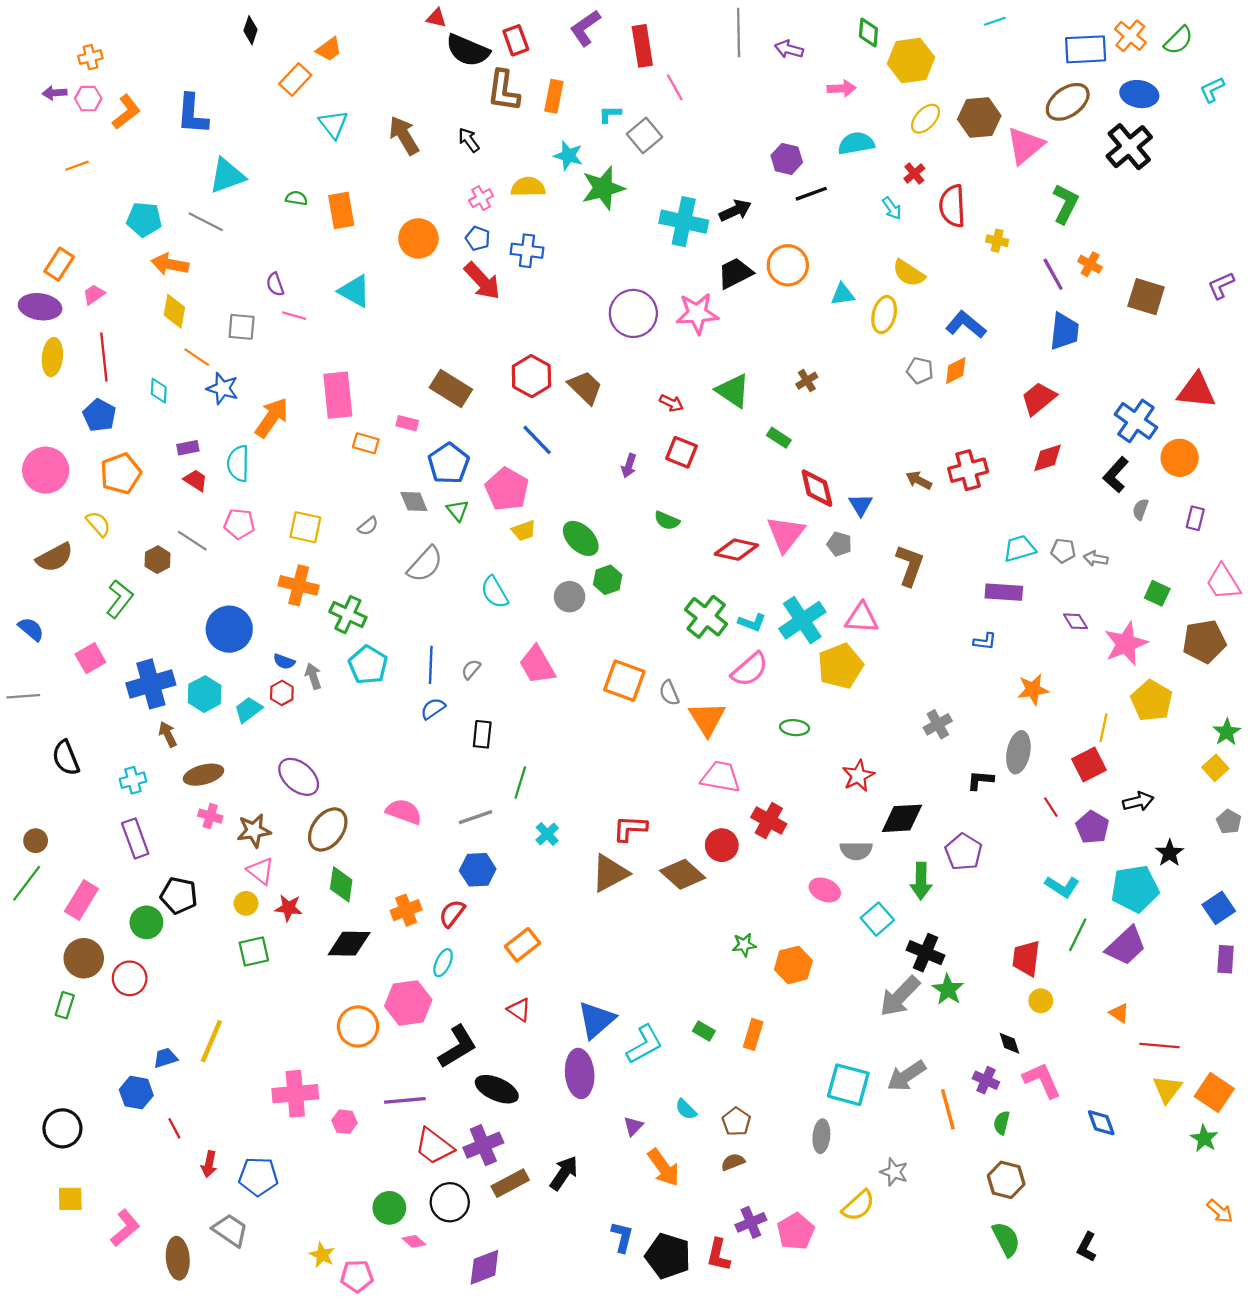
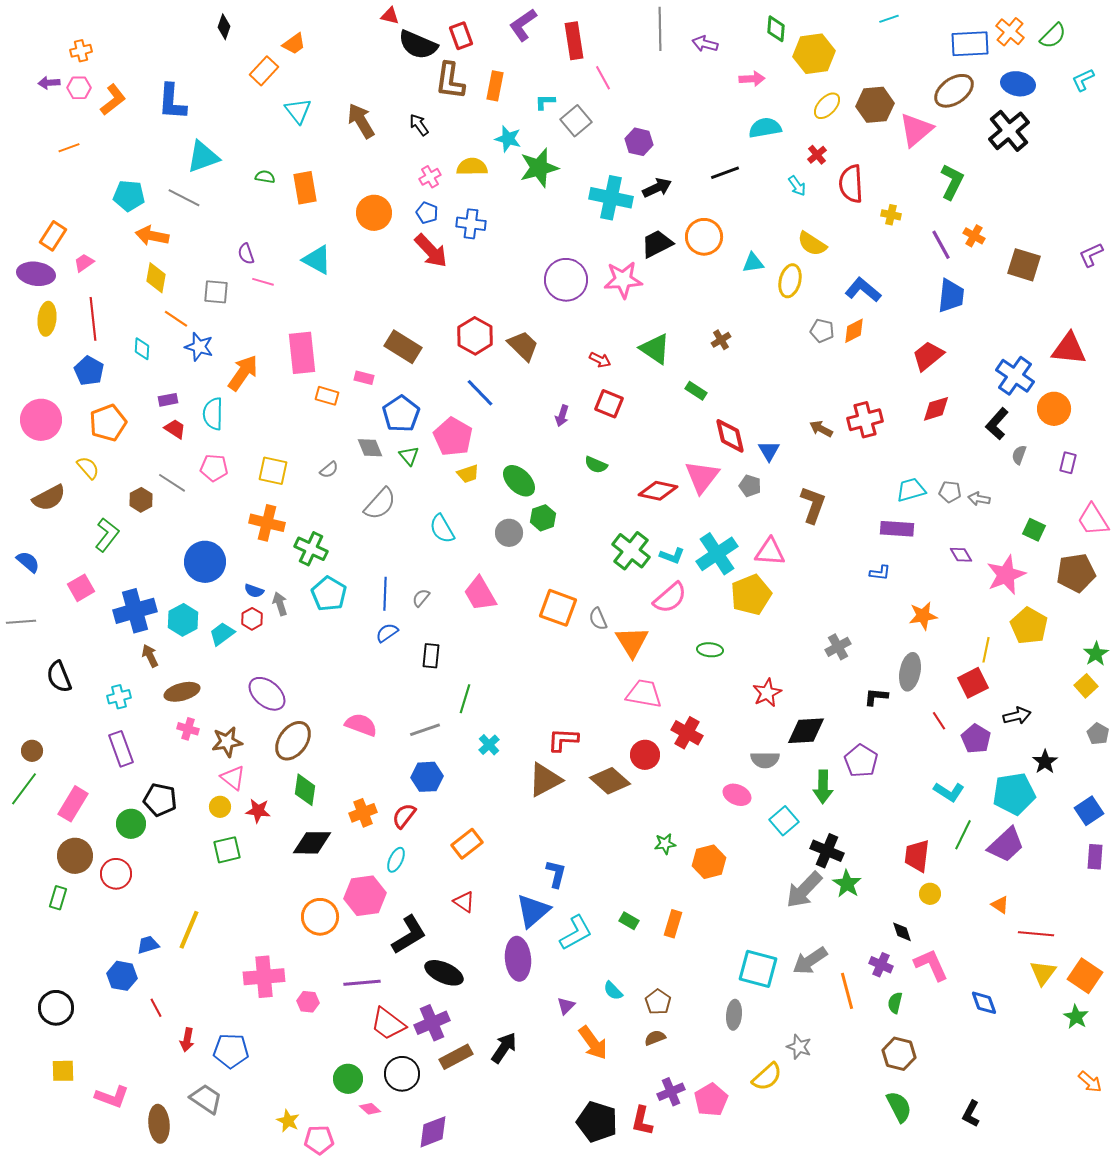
purple hexagon: (787, 159) -> (639, 142), moved
pink L-shape: (125, 1228) -> (112, 1097), turned 60
blue L-shape: (622, 1237) -> (556, 874), moved

